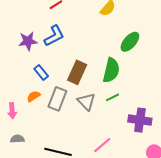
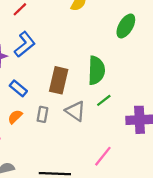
green ellipse: (130, 42) -> (126, 26), moved
gray rectangle: (57, 99) -> (42, 114), size x0.6

